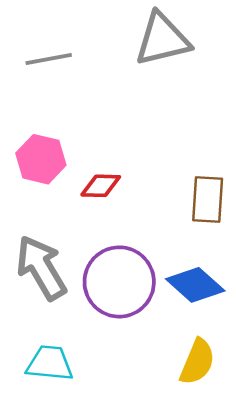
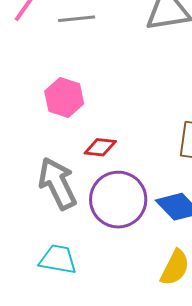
red diamond: (101, 186) -> (100, 147), moved

